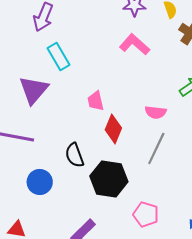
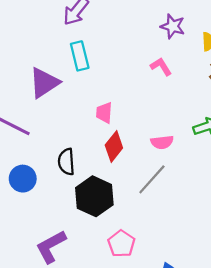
pink L-shape: (135, 44) -> (161, 67), size x0.7
pink semicircle: (156, 112) -> (162, 142), turned -30

